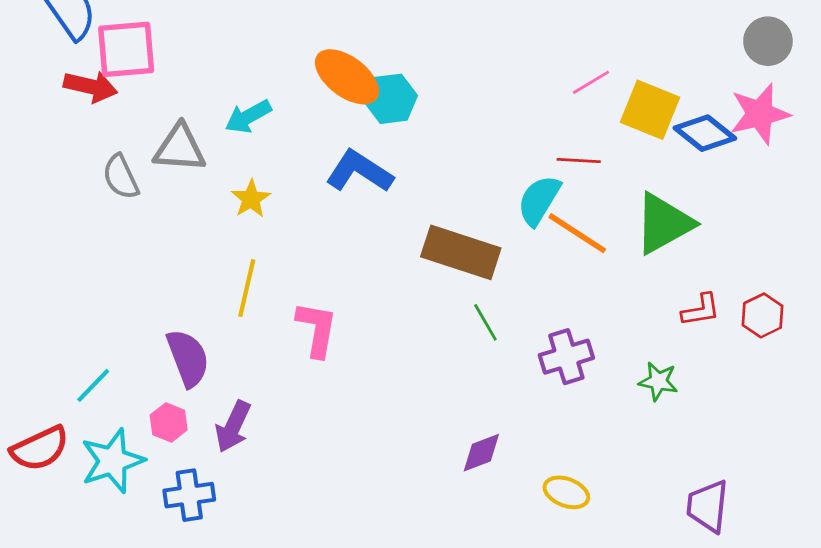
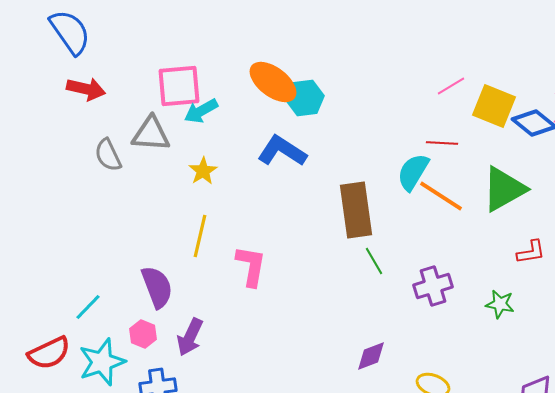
pink square: (126, 49) -> (179, 86), moved
brown rectangle: (461, 252) -> (356, 210), turned 64

